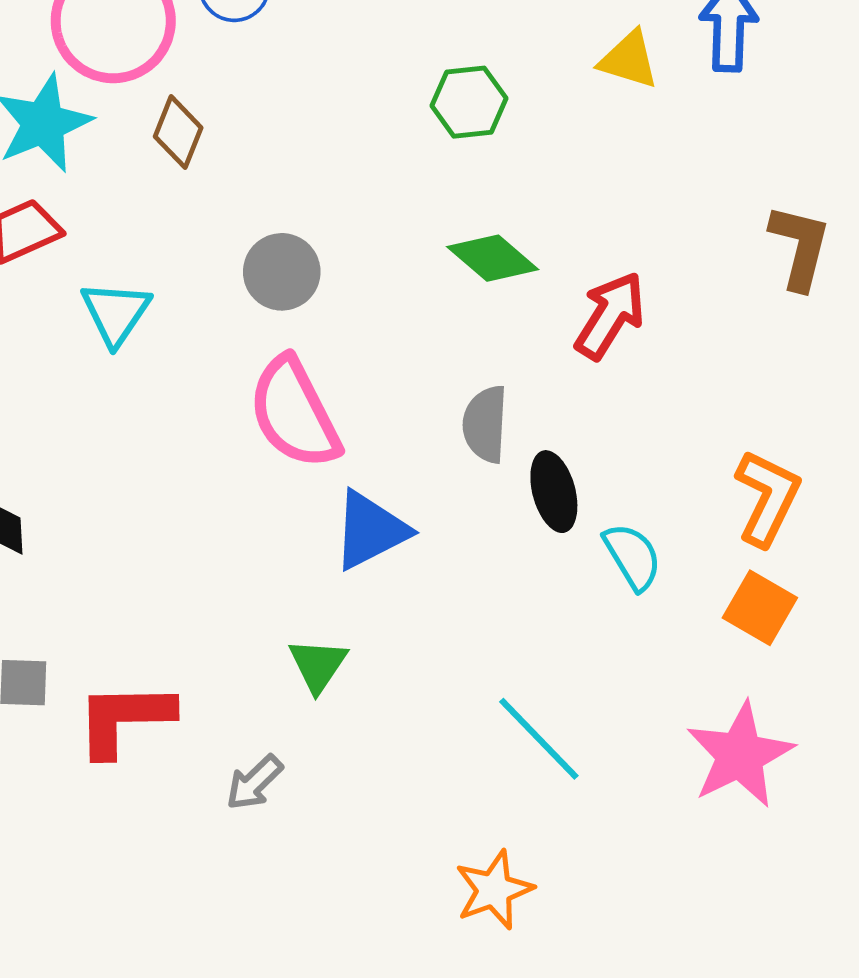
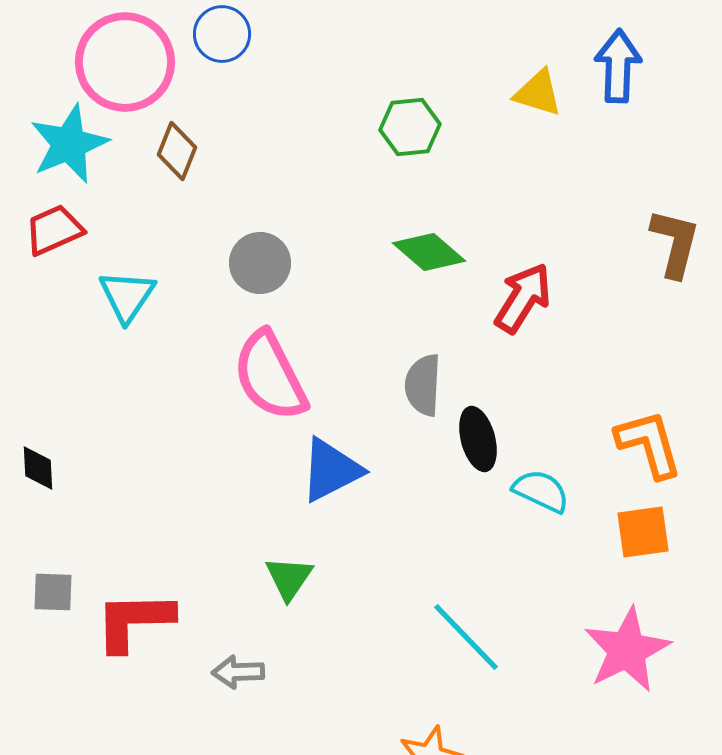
orange L-shape: (767, 498) -> (649, 444), turned -42
cyan semicircle: (633, 556) -> (541, 491), turned -34
orange square: (760, 608) -> (643, 532), turned -38
gray arrow: (254, 782) -> (238, 672), turned 42

